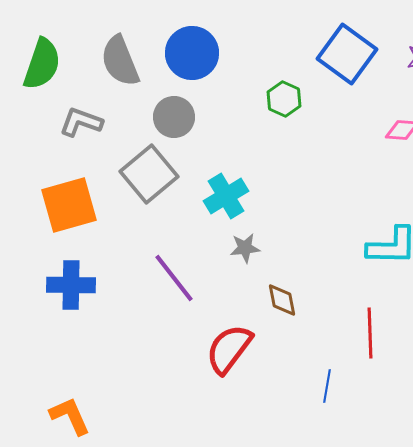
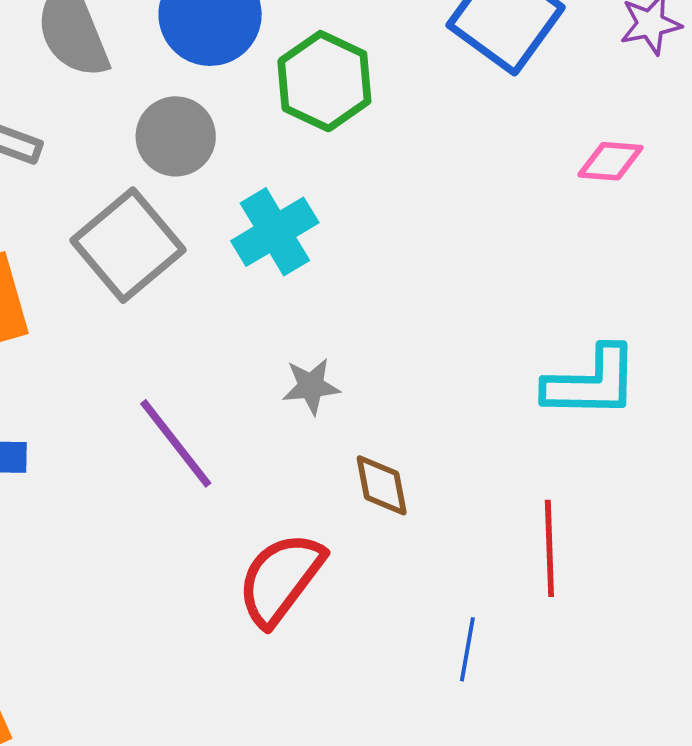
green hexagon: (284, 99) -> (324, 81), moved, size x1.4
cyan cross: (226, 196) -> (275, 232), moved

